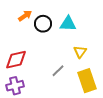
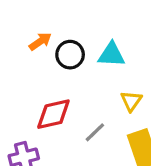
red diamond: (16, 60) -> (53, 114), moved

